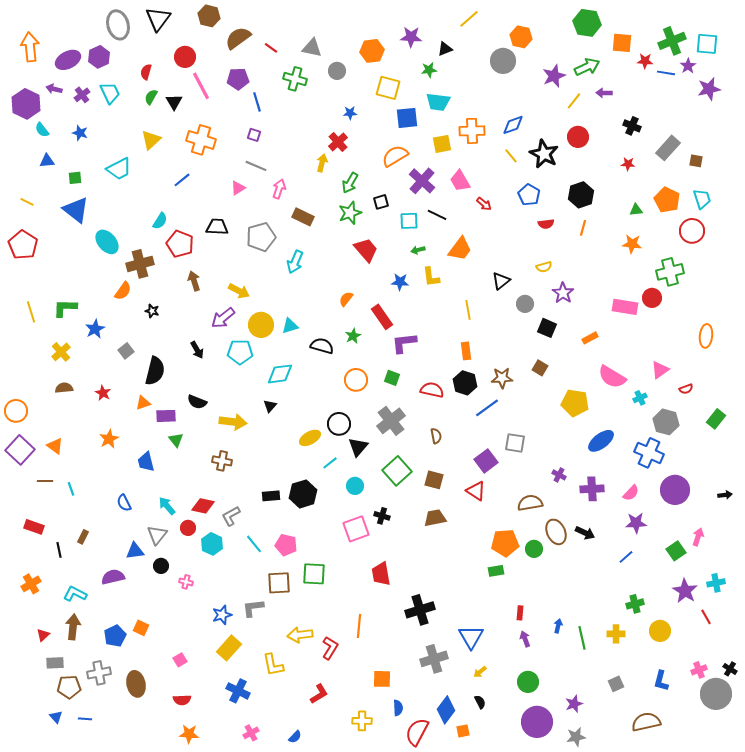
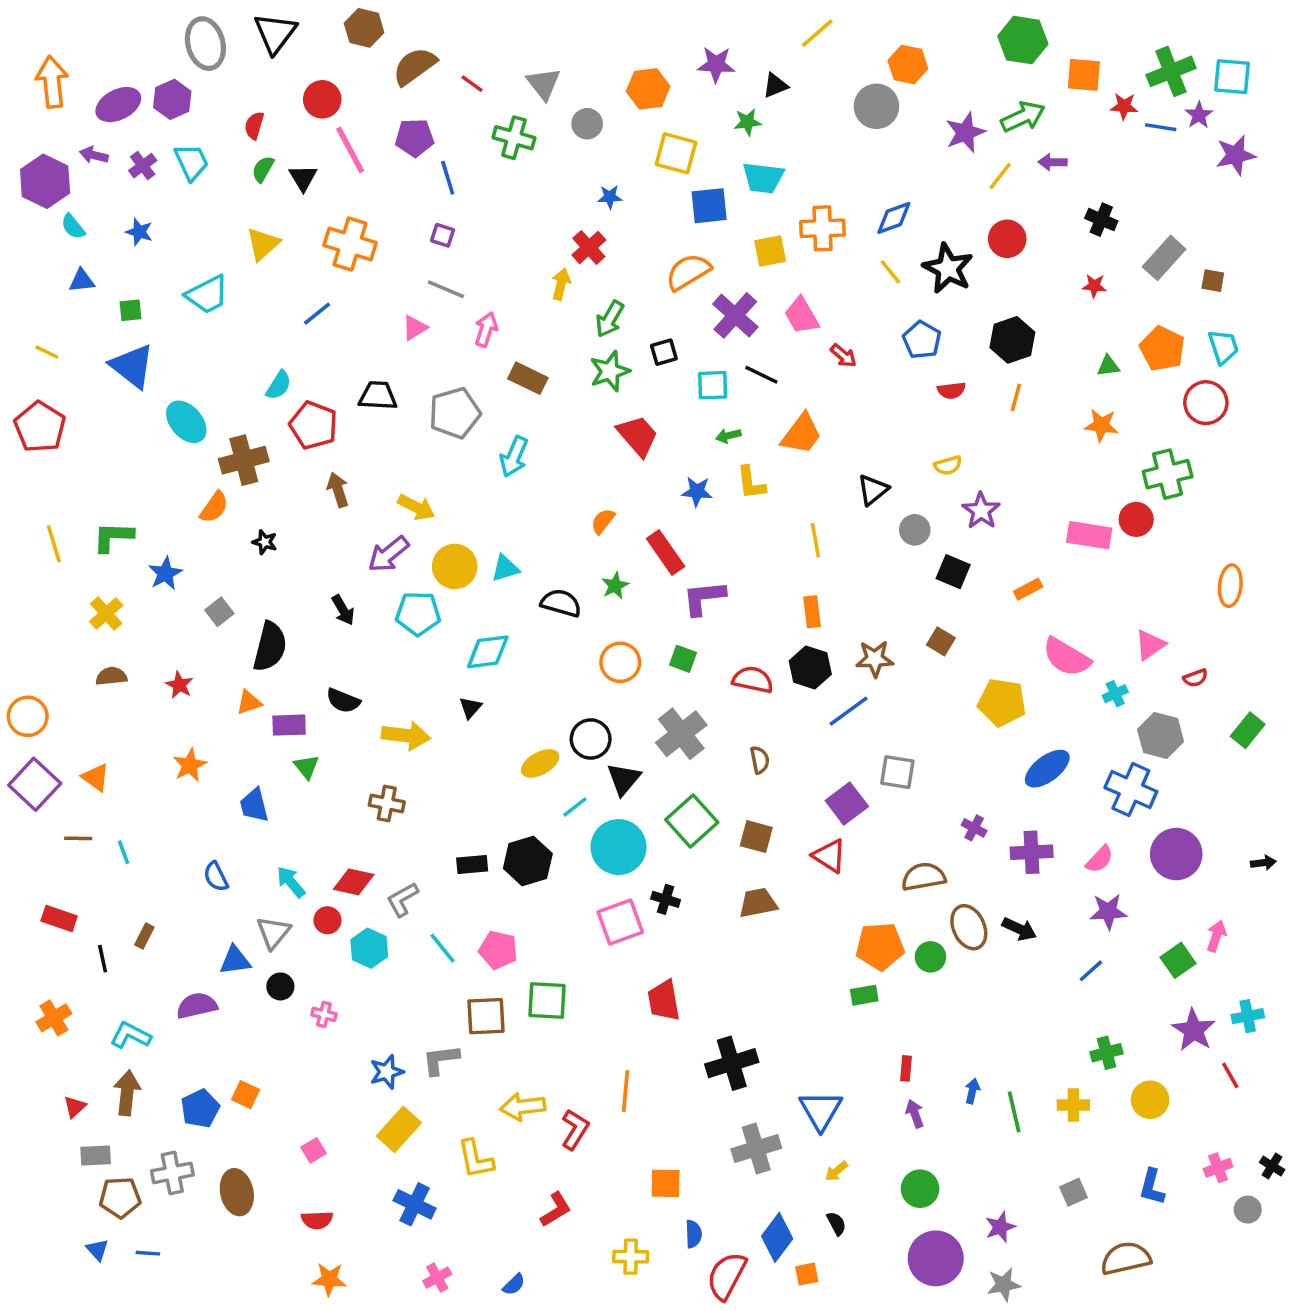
gray triangle: (312, 48) -> (544, 84), turned 40
cyan circle: (355, 486) -> (618, 847), size x1.8
gray circle: (716, 694) -> (1248, 1210), size x0.5

